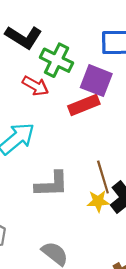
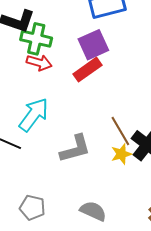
green cross: (57, 60) -> (36, 39), moved
purple square: (96, 81) -> (93, 45), turned -32

